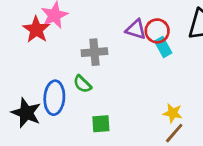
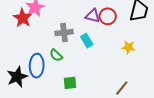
cyan rectangle: (163, 47) -> (87, 41), moved
black star: (26, 113) -> (17, 77), turned 30
yellow star: (173, 113) -> (128, 47), moved

